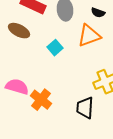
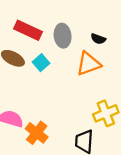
cyan square: (55, 48) -> (41, 63), moved

